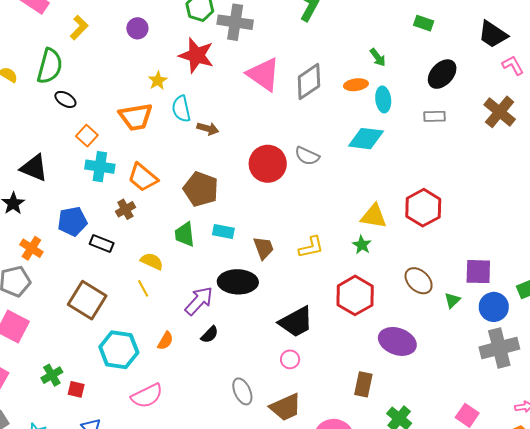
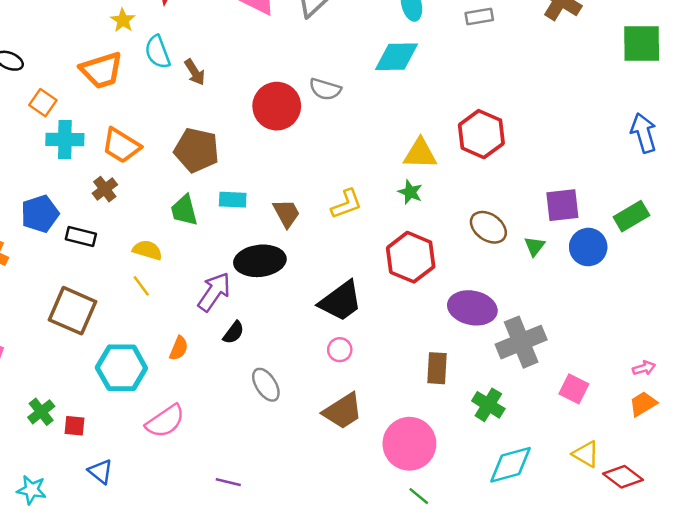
brown arrow: (208, 129) -> (195, 72), turned 50
gray cross: (499, 348) -> (521, 342), moved
gray ellipse: (242, 391) -> (266, 385), moved

